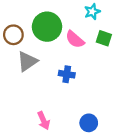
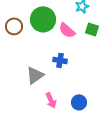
gray triangle: (27, 61) -> (35, 75), moved
pink arrow: (44, 121) -> (51, 100), moved

